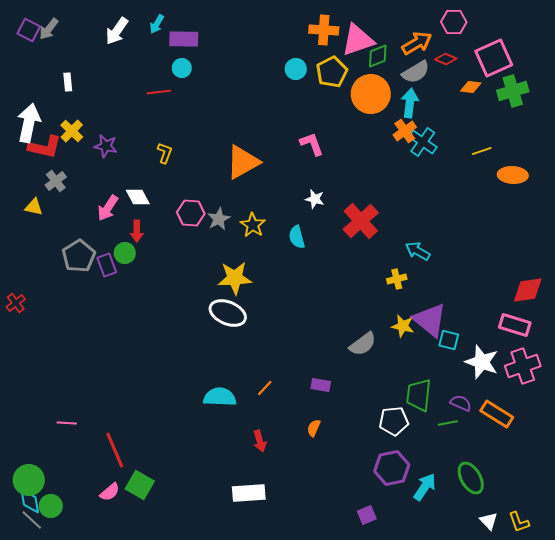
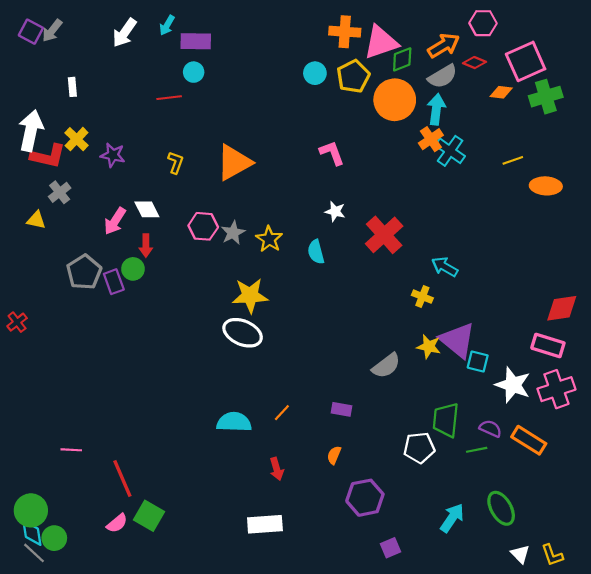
orange triangle: (243, 162) -> (234, 163), moved
yellow cross: (397, 279) -> (422, 297), turned 36
purple hexagon: (392, 468) -> (365, 498), moved

